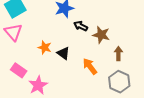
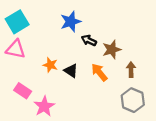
pink triangle: (13, 32) -> (16, 49), turned -36
brown star: (101, 35) -> (112, 50), turned -30
orange arrow: (90, 66) -> (99, 72), moved

